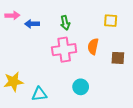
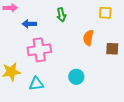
blue arrow: (32, 24) -> (29, 24), moved
pink cross: (64, 50) -> (39, 50), moved

